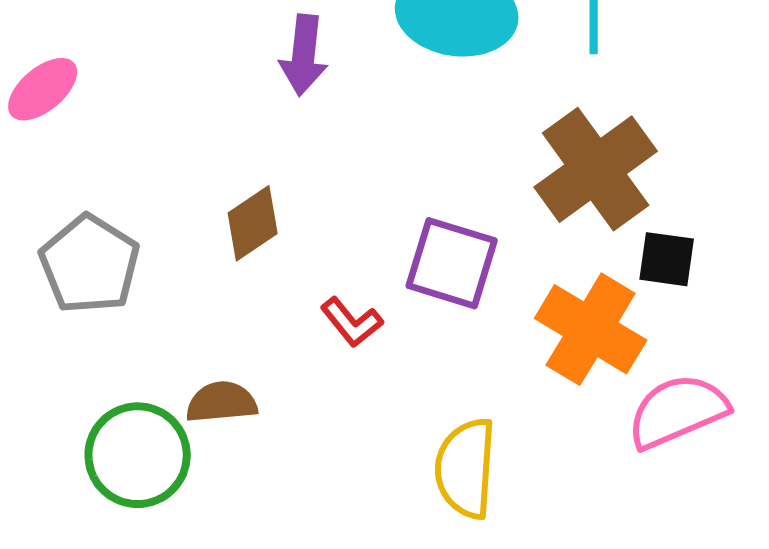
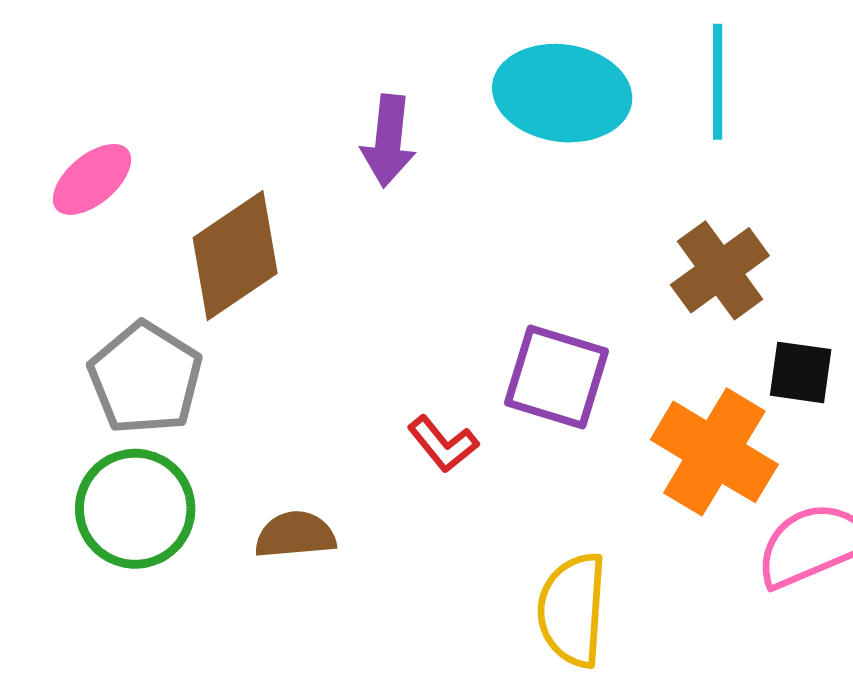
brown cross: (596, 169) -> (720, 270), size x0.7
brown diamond: (253, 223) -> (235, 256), moved, size x1.5
green circle: (138, 455) -> (135, 509), moved

